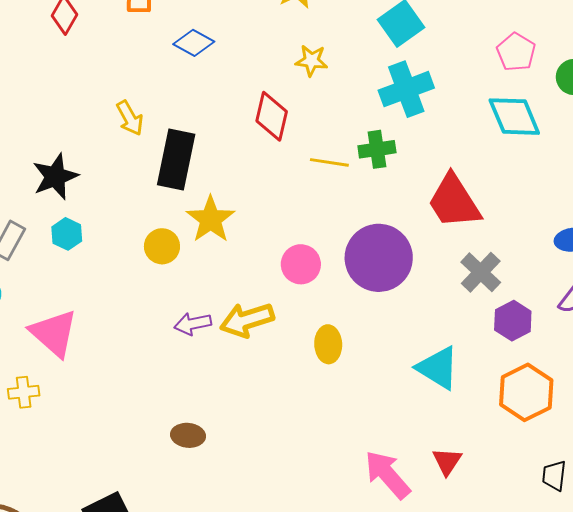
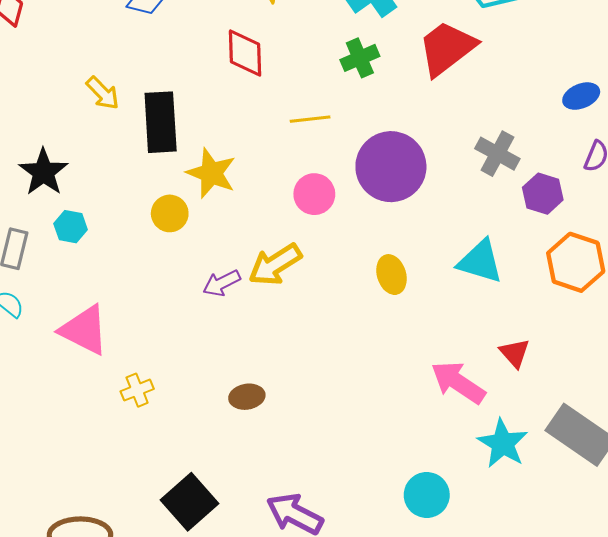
yellow line: (329, 162) -> (310, 119), moved
red trapezoid: (454, 201) -> (447, 48), moved, turned 100
yellow ellipse: (328, 344) -> (392, 275), moved
yellow cross: (24, 392) -> (137, 390), moved

